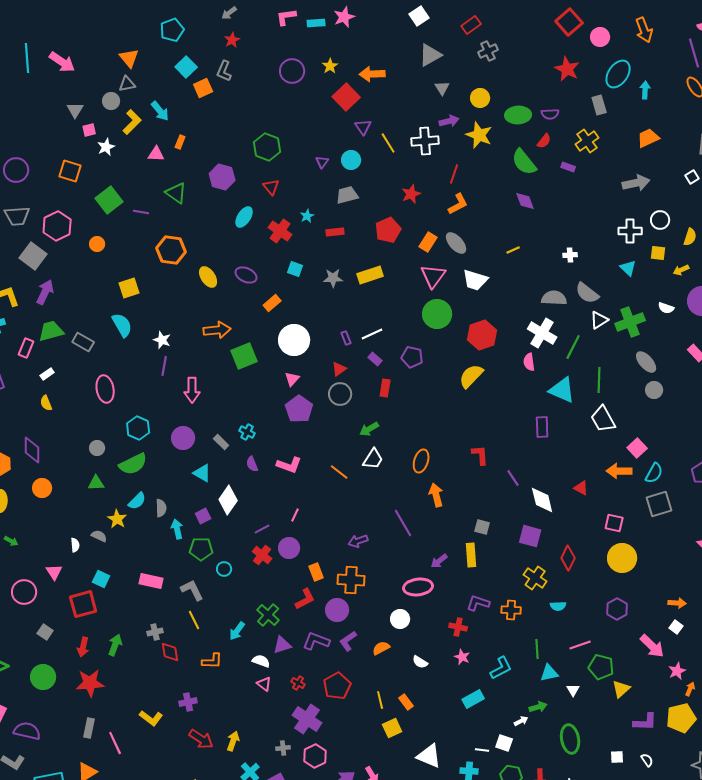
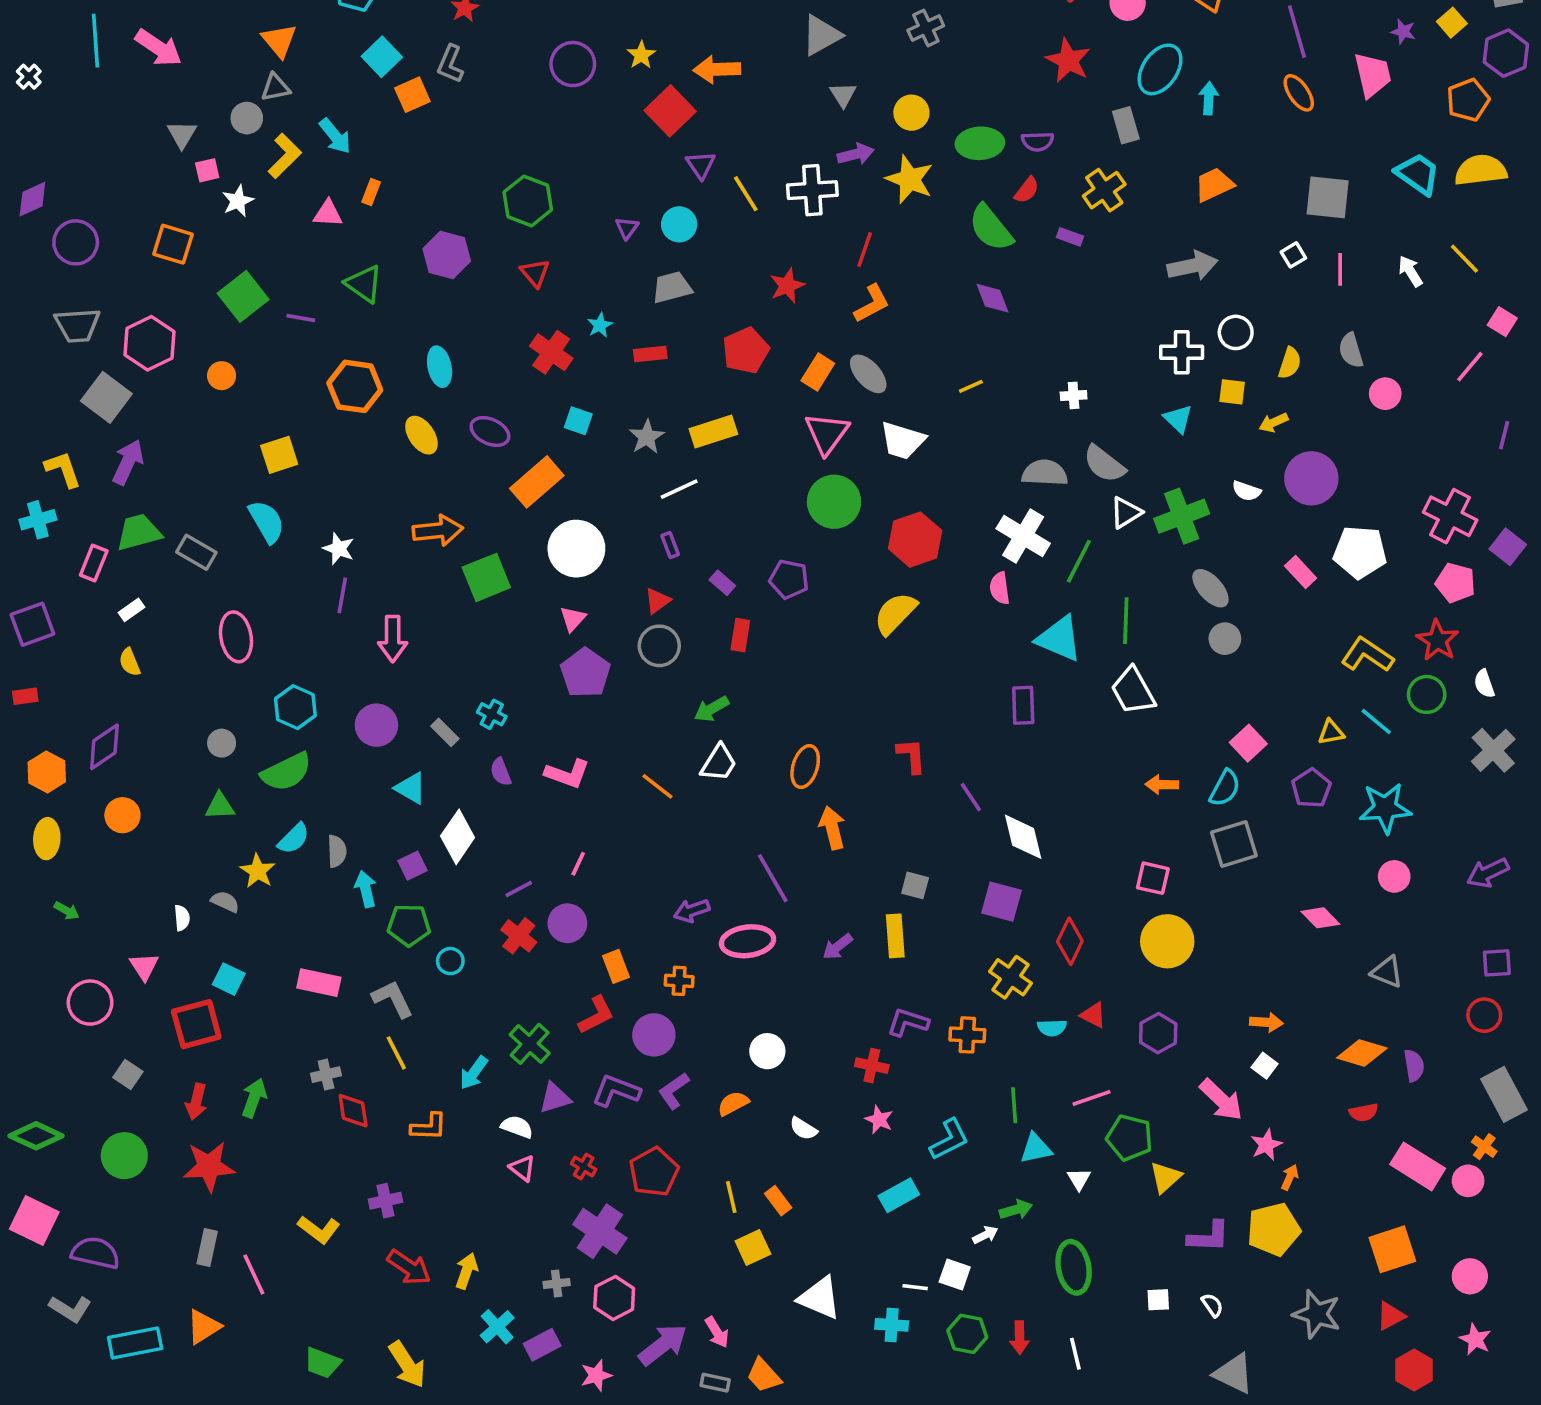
cyan ellipse: (244, 217) -> (440, 367), moved, turned -45
gray star: (333, 278) -> (647, 437), turned -30
orange rectangle: (272, 303) -> (537, 482), size x1.6
white line: (372, 334) -> (679, 489), moved
pink square: (637, 448) -> (1248, 743), moved
purple diamond: (32, 450) -> (104, 747), turned 56
orange arrow: (619, 471) -> (1162, 785), size x0.7
red triangle: (581, 488) -> (1093, 1015), moved
orange cross: (351, 580) -> (679, 981), size x0.6
pink ellipse: (418, 587) -> (748, 941), moved

